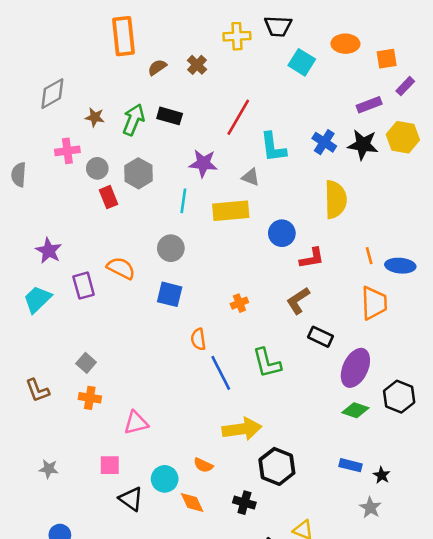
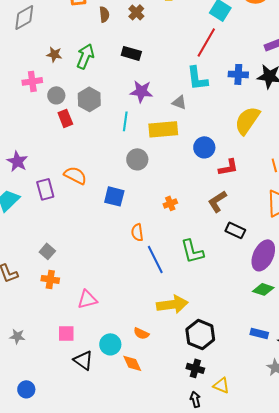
brown semicircle: (157, 67) -> (104, 14), turned 119
gray diamond: (52, 94) -> (24, 17), moved
black rectangle: (170, 116) -> (131, 53), moved
red line: (238, 117) -> (206, 42), moved
blue cross: (324, 142) -> (238, 74), turned -30
yellow semicircle: (335, 200) -> (247, 120), turned -144
gray circle: (171, 248) -> (137, 159), moved
black cross: (244, 503) -> (195, 368), moved

